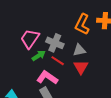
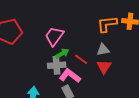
orange L-shape: (82, 24) -> (107, 24), turned 55
gray cross: (55, 43) -> (57, 65), moved, turned -30

